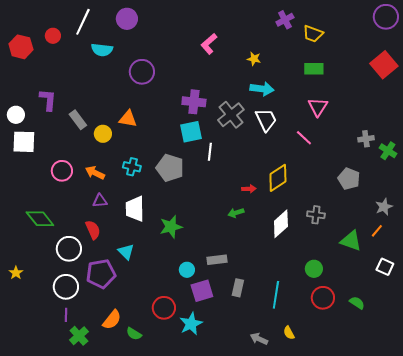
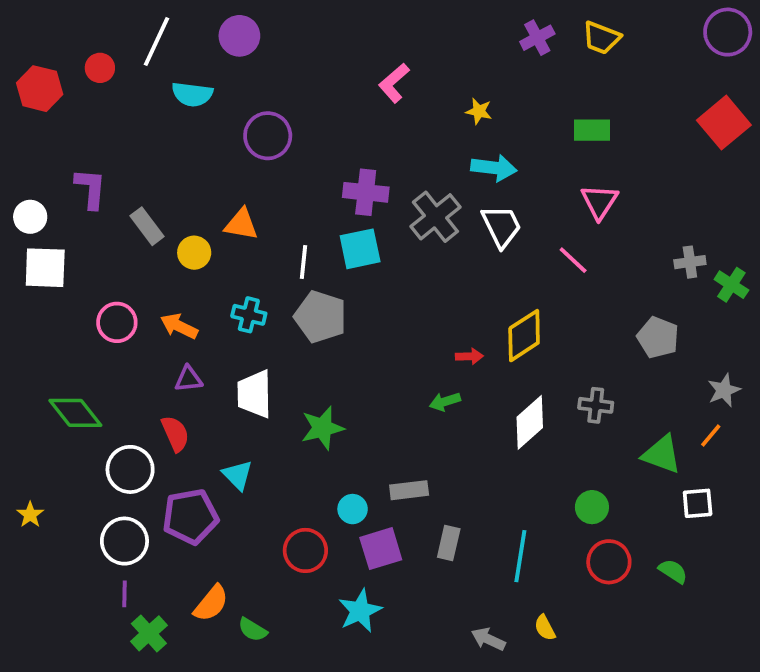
yellow trapezoid: (313, 34) -> (601, 38), moved
white line: (210, 152) -> (304, 262), moved
white square: (385, 267) -> (698, 503), moved, turned -30
red circle: (164, 308) -> (305, 550), moved

